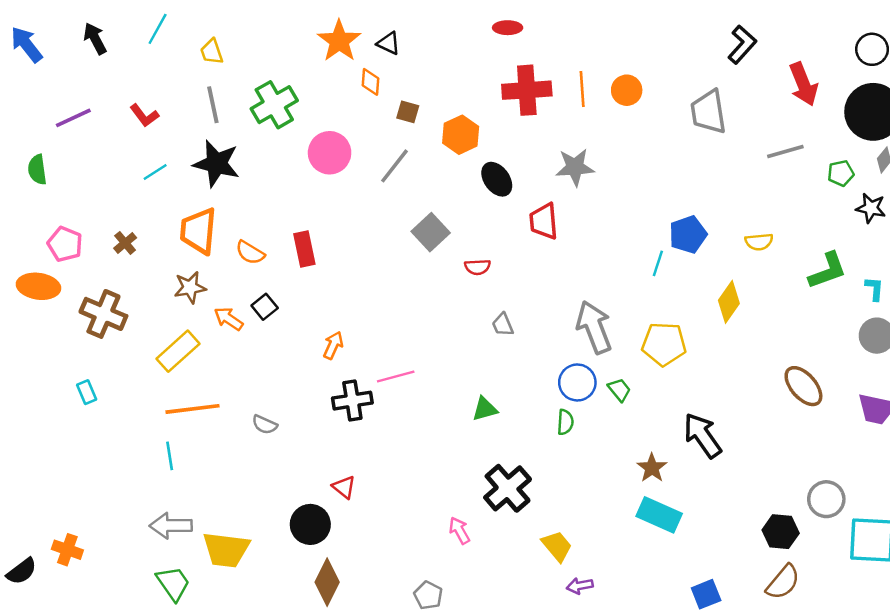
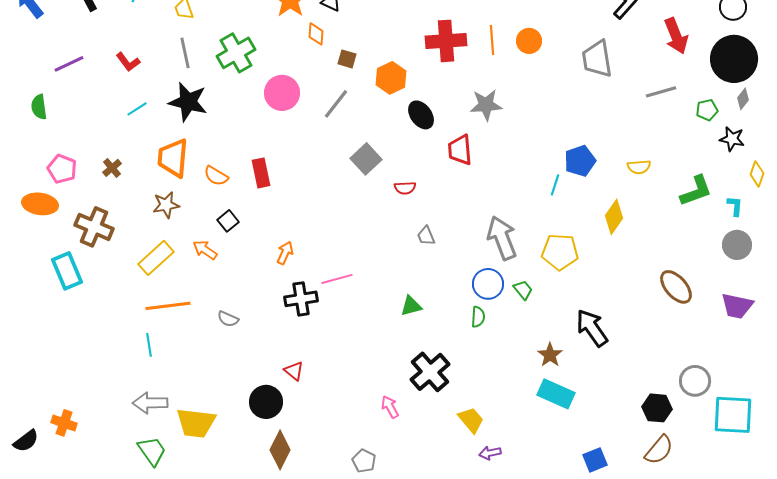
orange arrow: (229, 319) -> (205, 250), moved
cyan rectangle: (87, 392) -> (67, 271), moved, size x1.8

